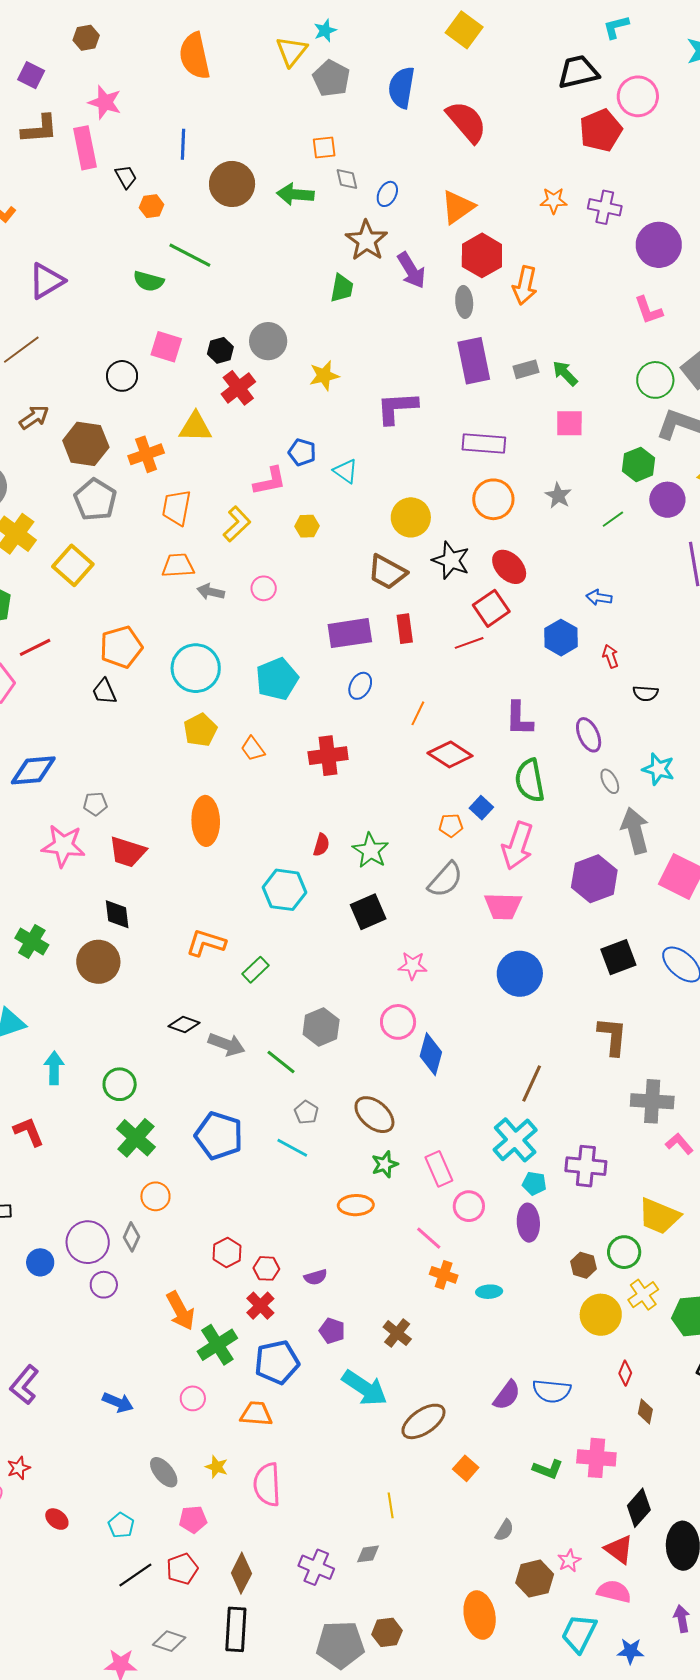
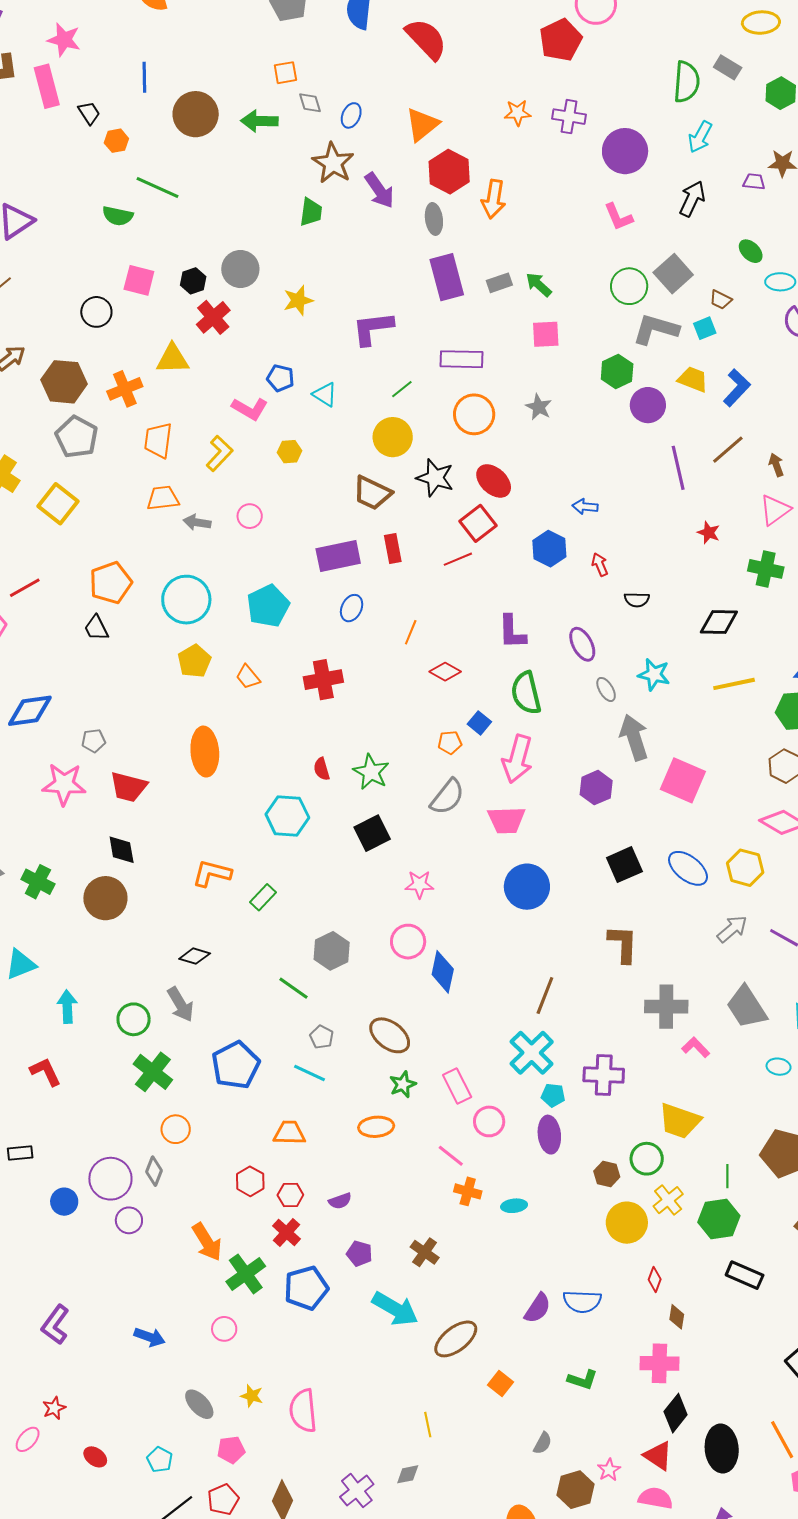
pink L-shape: (270, 481) -> (250, 409), turned 45
green line: (613, 519) -> (402, 389), moved
red diamond: (450, 754) -> (445, 672), size x0.7
red semicircle: (321, 845) -> (322, 769), turned 150
purple hexagon: (594, 879) -> (596, 788), size x0.7
gray arrow: (227, 1044) -> (180, 1004), moved, turned 42
blue pentagon: (219, 1136) -> (236, 1065), turned 30
orange trapezoid: (256, 1414) -> (289, 1133), moved
pink cross: (596, 1458) -> (659, 1363), moved
purple cross: (316, 1567) -> (357, 1491), turned 32

